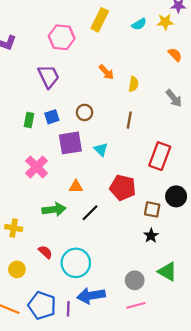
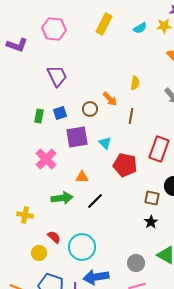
pink hexagon: (62, 37) -> (54, 29), moved
orange arrow: (106, 72) -> (110, 99), moved
red pentagon: (123, 188) -> (125, 165), moved
yellow circle: (17, 269) -> (39, 253), moved

